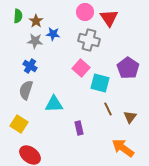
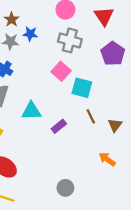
red triangle: (109, 18) -> (104, 16), moved
purple pentagon: (128, 68) -> (113, 54), moved
purple rectangle: (79, 128) -> (59, 126), moved, turned 64
orange arrow: (123, 148) -> (107, 159), size x0.7

